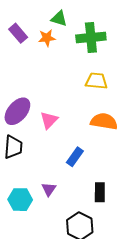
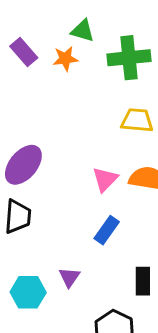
pink triangle: (49, 120) -> (105, 179), moved

